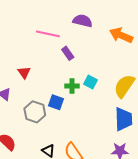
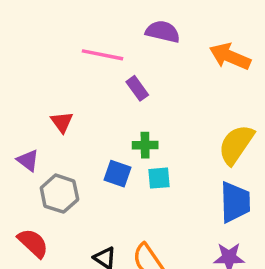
cyan square: (91, 82) -> (159, 178), moved, turned -32
gray hexagon: (35, 112) -> (59, 194), moved

